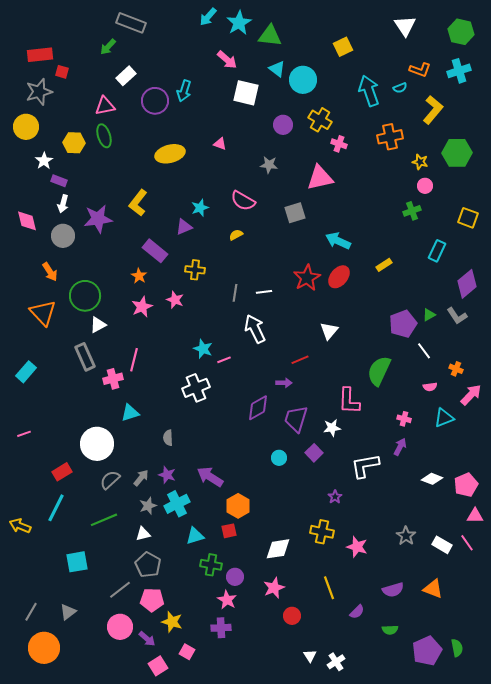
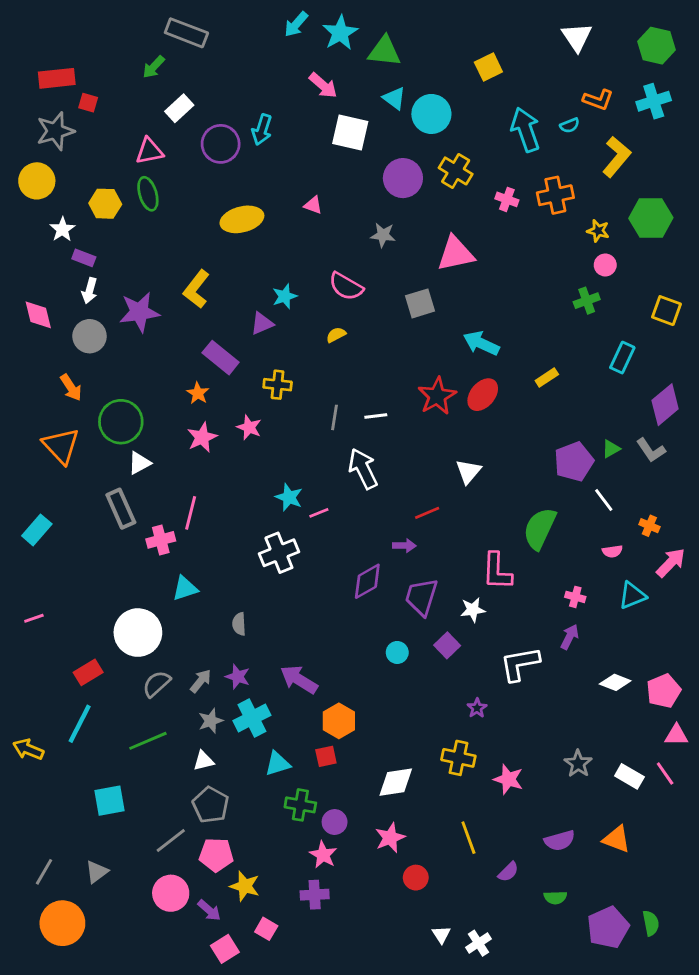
purple circle: (283, 125) -> (403, 178), size x1.4
pink cross: (339, 144) -> (507, 199), moved

